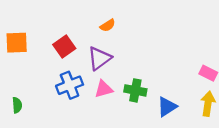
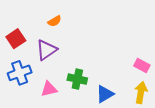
pink triangle: (104, 89) -> (49, 89), moved

